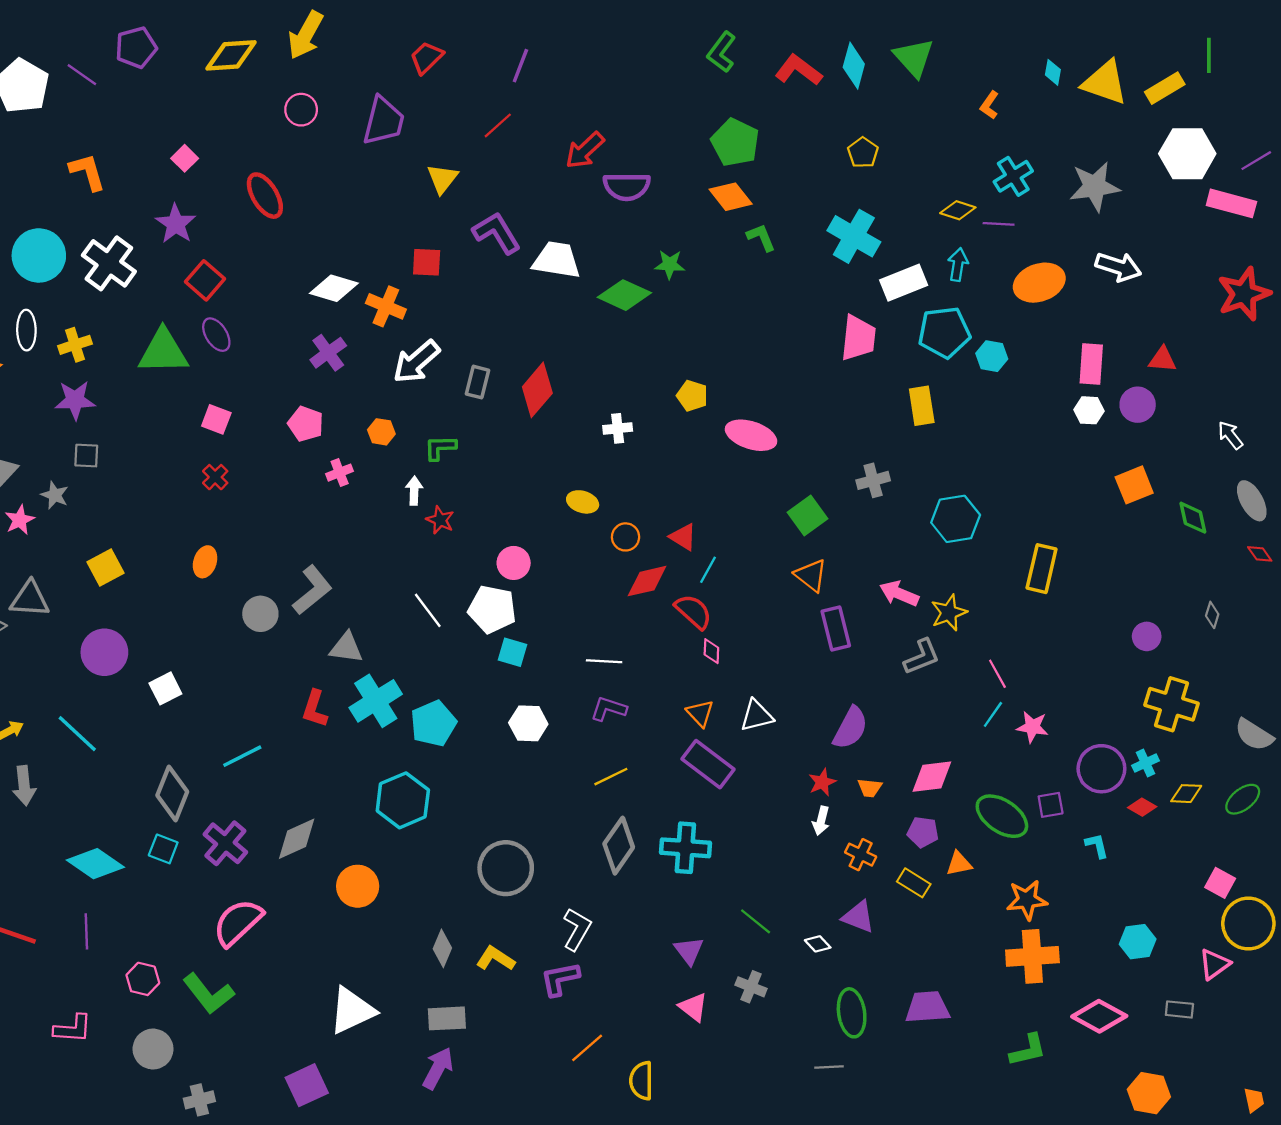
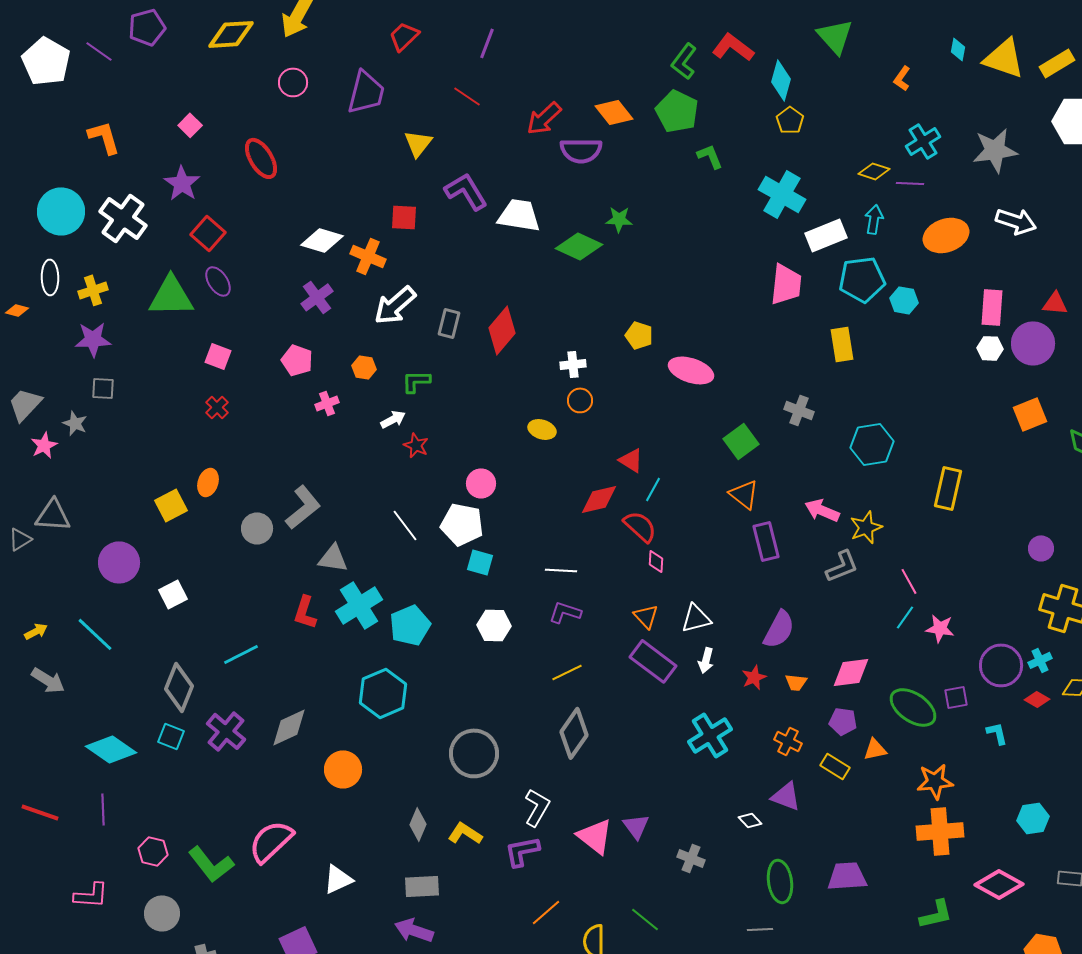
green L-shape: (722, 52) -> (684, 61), moved
cyan diamond: (854, 66) -> (781, 80), moved
red line: (498, 125) -> (467, 96), turned 76
orange diamond: (731, 197) -> (614, 112), moved
green L-shape: (761, 237) -> (710, 156), moved
purple circle: (1138, 405) -> (1033, 343), size x1.4
gray cross: (873, 480) -> (799, 410), turned 36
white arrow: (414, 491) -> (393, 419), turned 60
orange circle: (626, 537) -> (580, 400), moved
yellow square: (106, 567) -> (171, 505), moved
gray arrow: (24, 786) -> (48, 680), turned -52
white arrow: (821, 821) -> (706, 660), moved
cyan cross: (685, 848) -> (710, 735), moved, turned -36
green line: (756, 921) -> (645, 919), moved
pink semicircle: (238, 922) -> (271, 841), moved
pink triangle: (693, 1007) -> (595, 836), moved, size x1.4
white triangle: (352, 1011) -> (338, 879), size x0.7
purple arrow: (438, 1068) -> (414, 930), turned -99

